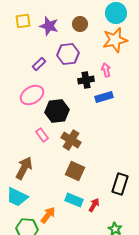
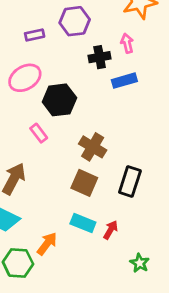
purple rectangle: (39, 64) -> (35, 35), turned 32
brown cross: (71, 140) -> (93, 147), moved
black rectangle: (120, 184) -> (130, 181), moved

